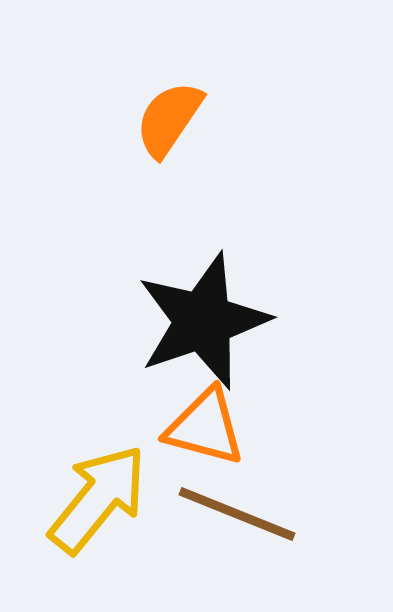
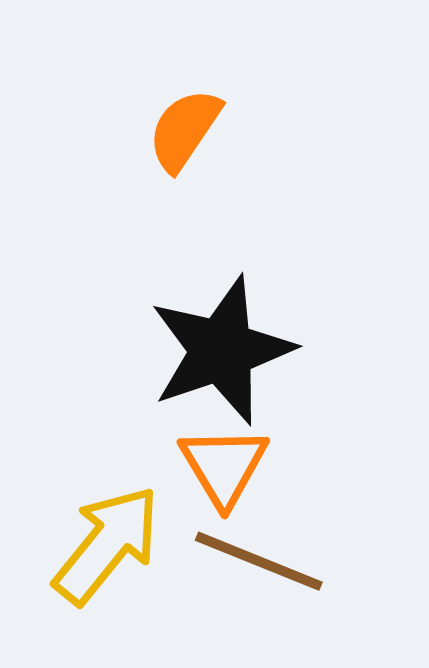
orange triangle: (205, 427) -> (224, 466), turned 44

